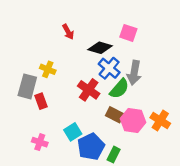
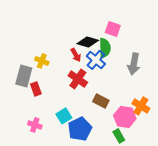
red arrow: (68, 32) -> (76, 55), moved
gray arrow: (134, 73) -> (134, 64), moved
green semicircle: (119, 89) -> (105, 48), moved, turned -42
pink hexagon: (133, 120) -> (125, 117), moved
green rectangle: (114, 155) -> (119, 136), moved, turned -56

